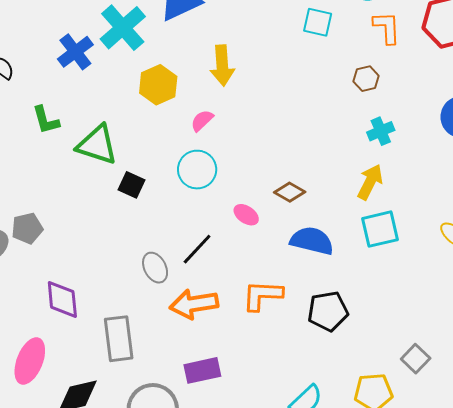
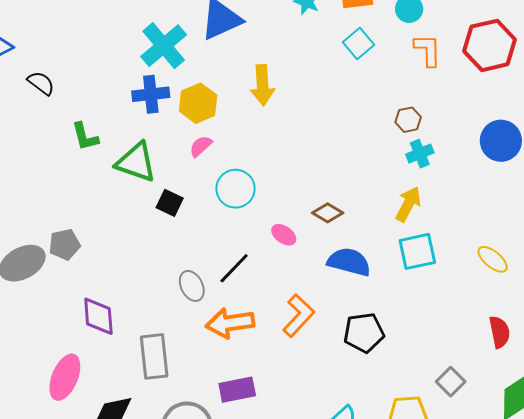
cyan square: (318, 22) -> (359, 44), turned 36
blue cross: (75, 52) -> (151, 94), moved, turned 30
brown hexagon: (366, 79) -> (408, 120), moved
pink semicircle: (202, 121) -> (201, 146), moved
orange L-shape: (262, 295) -> (299, 316), turned 129

